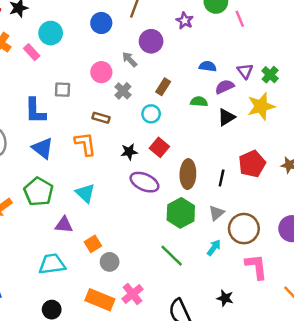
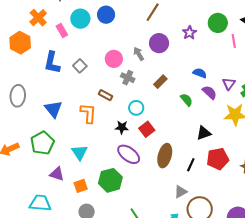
blue circle: (101, 23) -> (106, 15), moved
purple semicircle: (225, 87) -> (210, 92), turned 56
gray square: (63, 90) -> (80, 66), turned 32
gray cross: (123, 91) -> (128, 78), turned -32
green semicircle: (199, 102) -> (187, 100), turned 32
blue L-shape: (35, 111) -> (52, 63), moved
cyan circle: (151, 114) -> (136, 108), moved
black triangle: (226, 117) -> (204, 133), moved
green hexagon: (181, 213) -> (110, 180), moved
orange square: (93, 244) -> (81, 186), moved

